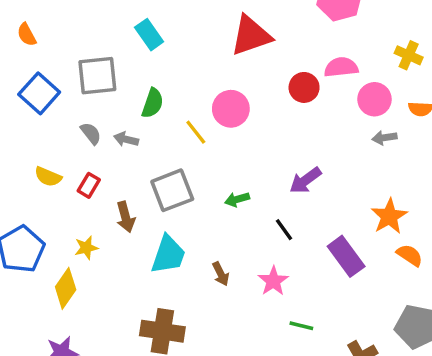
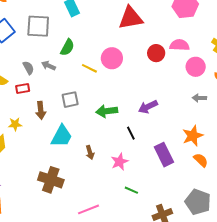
yellow line: (196, 132) -> (89, 68), turned -35
gray semicircle: (91, 133) -> (28, 68), moved
gray arrow: (384, 138) -> (199, 98), moved
red rectangle: (89, 185) -> (23, 89), turned 40
gray square: (172, 190) -> (70, 100), size x0.7
green arrow: (237, 199) -> (107, 111), size x1.5

